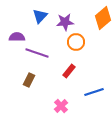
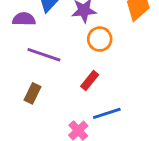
purple semicircle: (17, 37) -> (24, 19), moved
blue line: (94, 92) -> (107, 113), moved

